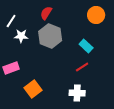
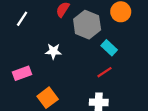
white star: (21, 36) -> (53, 51), moved
gray hexagon: (50, 36) -> (87, 25), moved

